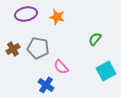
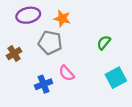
gray pentagon: (38, 48) -> (50, 43), moved
blue cross: (46, 85) -> (44, 84), moved, turned 35

